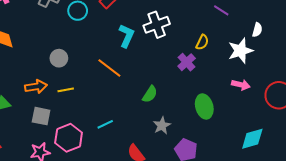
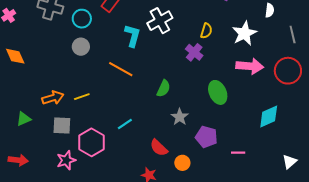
white semicircle: (257, 30) -> (270, 10), moved
gray circle: (59, 58) -> (81, 47), moved
pink arrow: (241, 85) -> (250, 66), size x1.5

